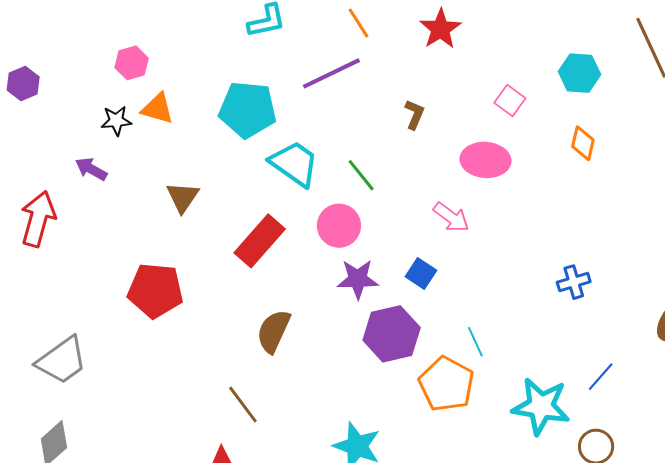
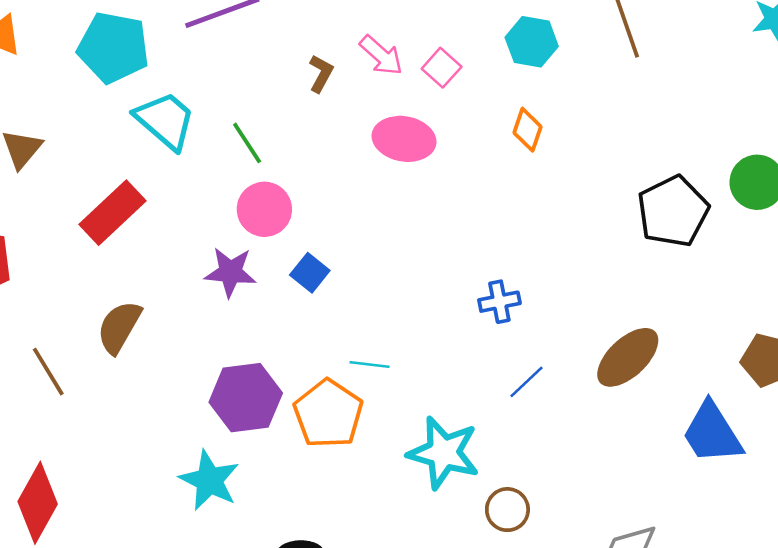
pink arrow: (451, 217) -> (381, 55), moved
pink circle: (339, 226) -> (264, 209), moved
purple hexagon: (392, 334) -> (246, 398), moved
cyan line: (475, 342) -> (370, 364), turned -64
blue line: (601, 377) -> (526, 382), moved
brown line: (243, 405) -> (48, 372), moved

